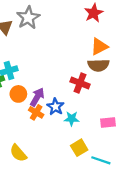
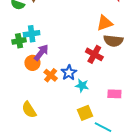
orange triangle: (99, 47) -> (105, 23), moved
orange circle: (18, 94) -> (32, 63), moved
purple arrow: (37, 97) -> (41, 52), moved

